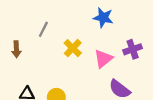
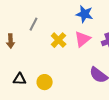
pink triangle: (103, 59) -> (83, 39), moved

